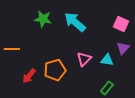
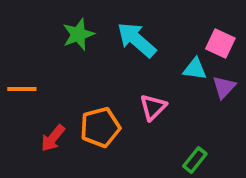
green star: (43, 19) -> (78, 34), turned -30
cyan triangle: (107, 60) -> (195, 69), moved

